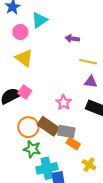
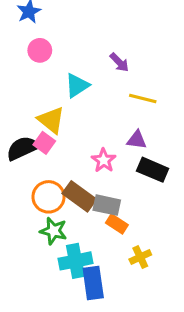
cyan triangle: (39, 20) -> (77, 86), moved
purple arrow: (72, 39) -> (119, 62), turned -144
yellow triangle: (24, 58) -> (51, 120), moved
purple triangle: (91, 82) -> (137, 140), moved
yellow cross: (89, 165) -> (140, 257), turned 32

